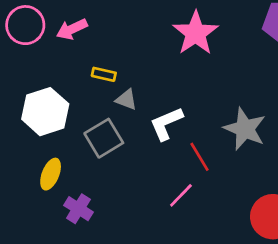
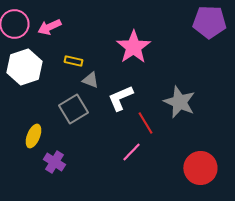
pink star: (196, 33) -> (133, 47), moved
white hexagon: (45, 112) -> (24, 67), moved

